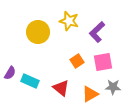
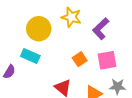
cyan rectangle: (30, 81) -> (30, 56), moved

